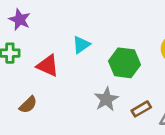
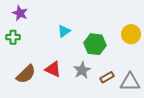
red triangle: (48, 66) -> (53, 69), moved
brown semicircle: (28, 105) -> (26, 74), size x1.5

